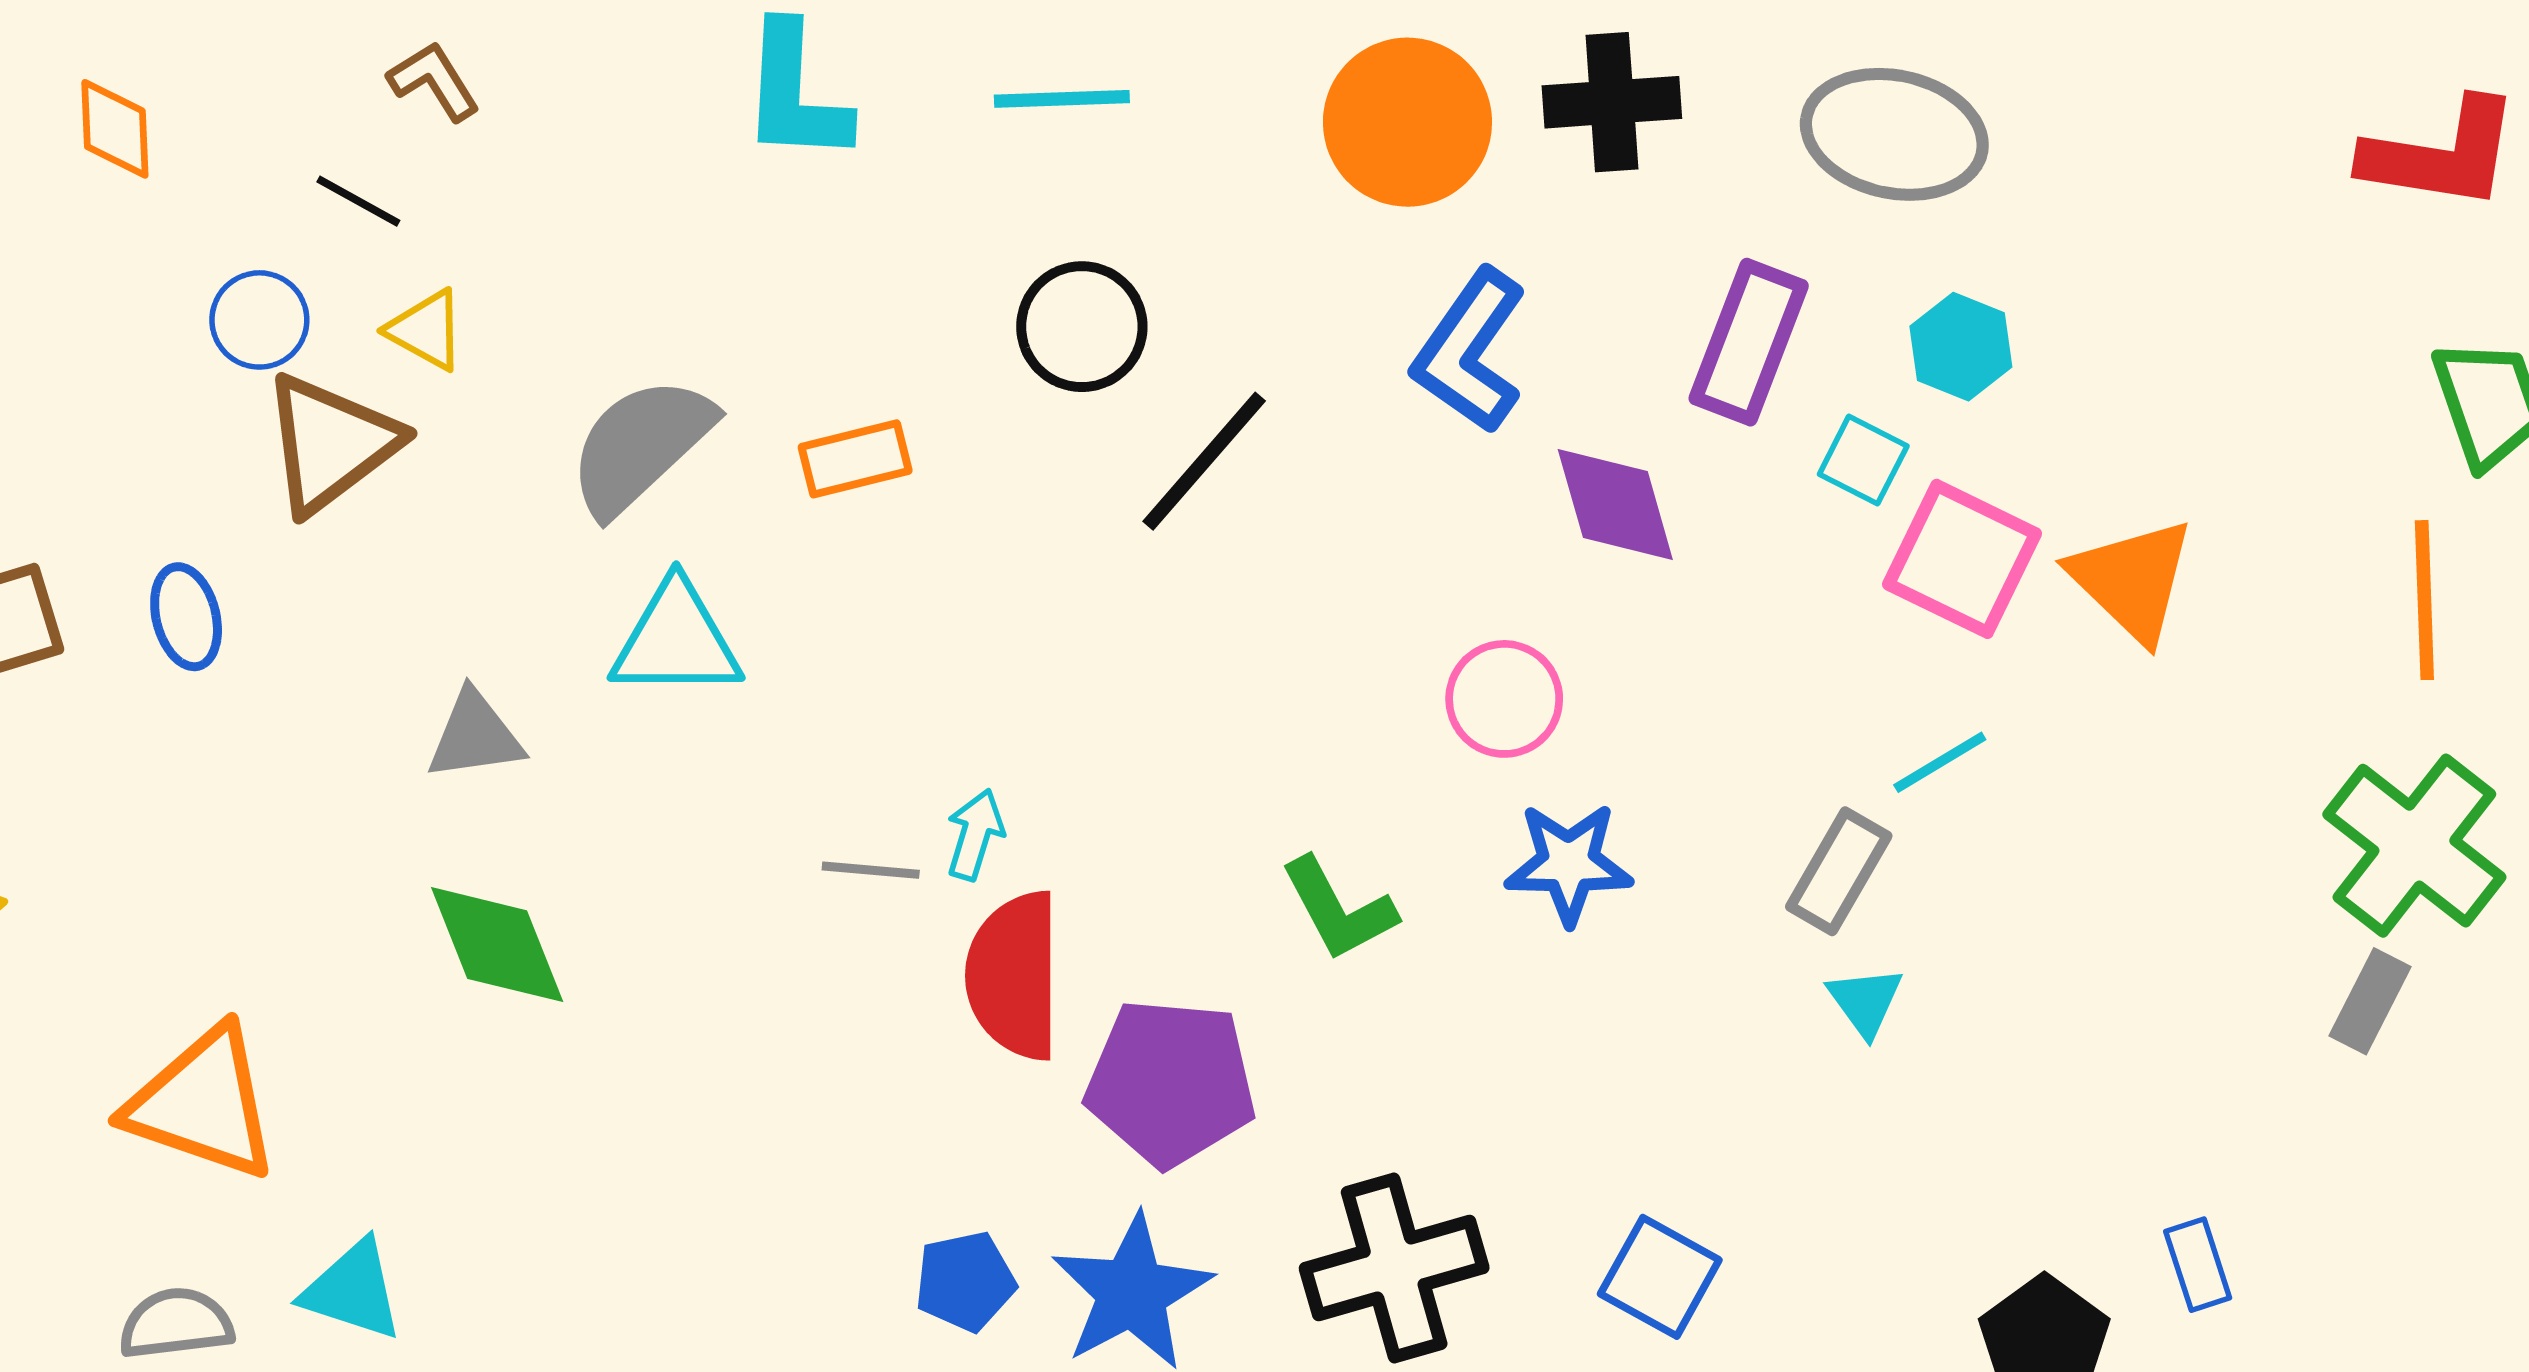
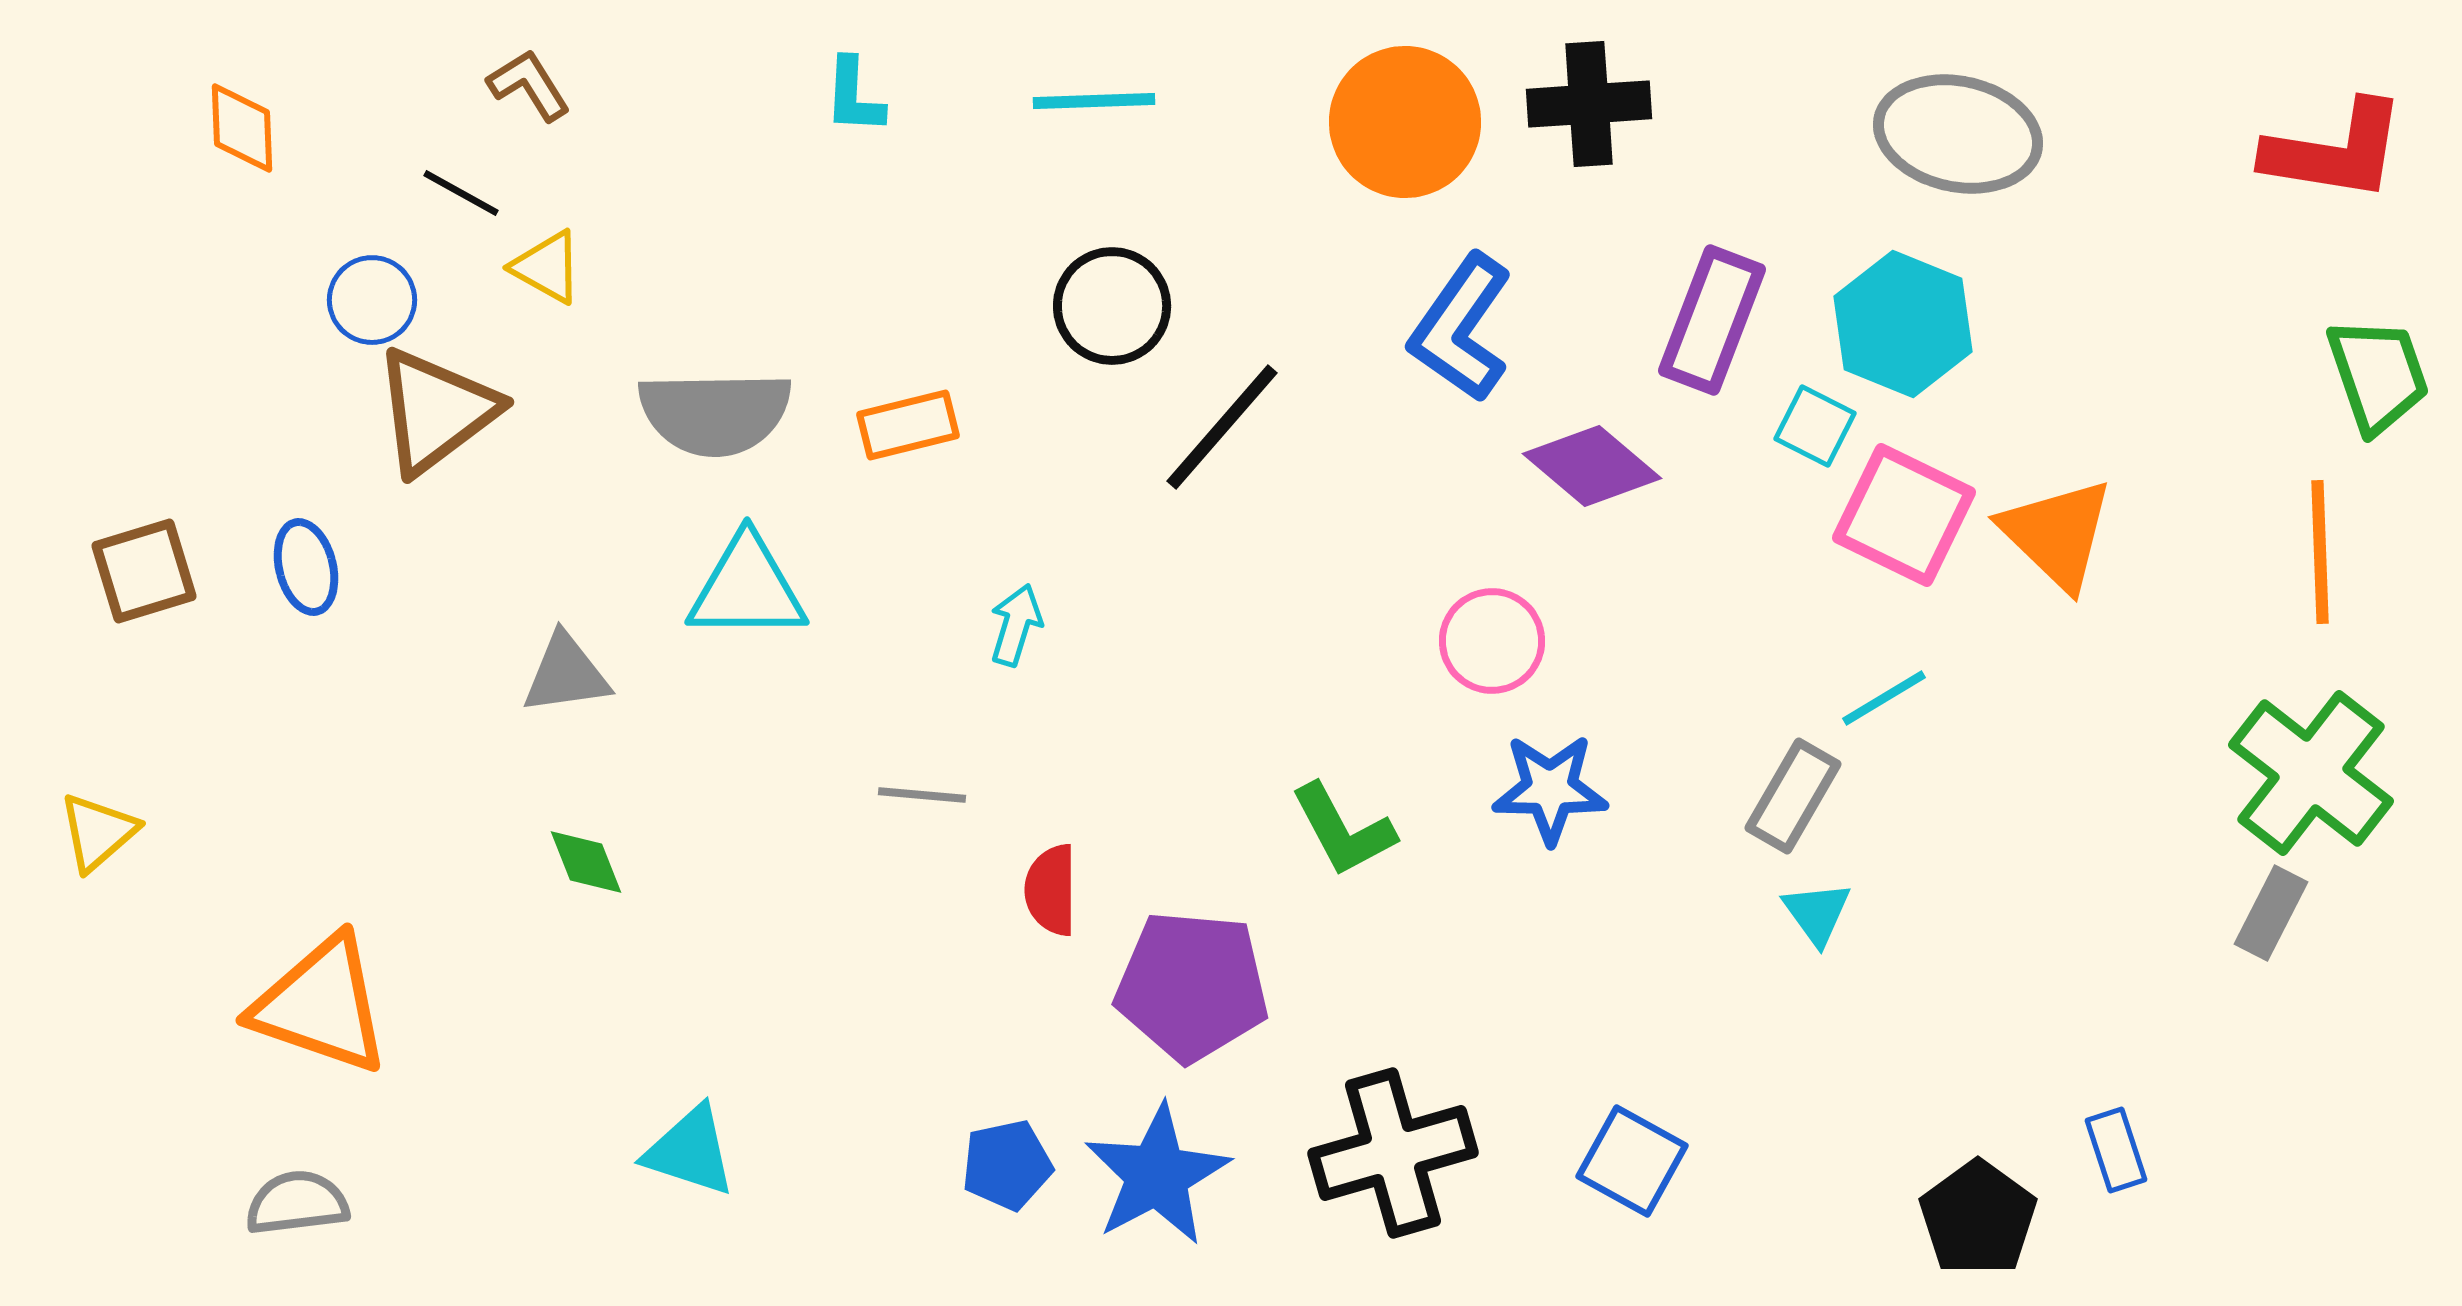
cyan L-shape: (795, 93) -> (854, 96), size x0.6
gray ellipse: (1894, 134) -> (1958, 134), moved
yellow triangle: (426, 330) -> (547, 267), moved
cyan hexagon: (1961, 347) -> (1903, 324), size x1.5
gray semicircle: (641, 446) -> (715, 413), turned -138
purple diamond: (1615, 504) -> (1592, 466), turned -34
cyan arrow: (975, 835) -> (1016, 625), moved
green diamond: (497, 945) -> (586, 862), size x0.6
red semicircle: (1014, 976) -> (1051, 890), size x0.6
cyan triangle: (353, 1290) -> (690, 1151), moved

